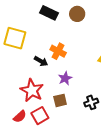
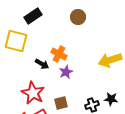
black rectangle: (49, 13) -> (33, 16), moved, turned -60
purple star: (65, 78) -> (66, 72), moved

